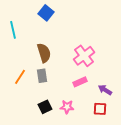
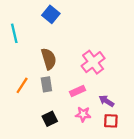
pink rectangle: (80, 82) -> (78, 91), moved
purple arrow: (105, 90) -> (106, 101), moved
pink star: (67, 107) -> (83, 114), moved

